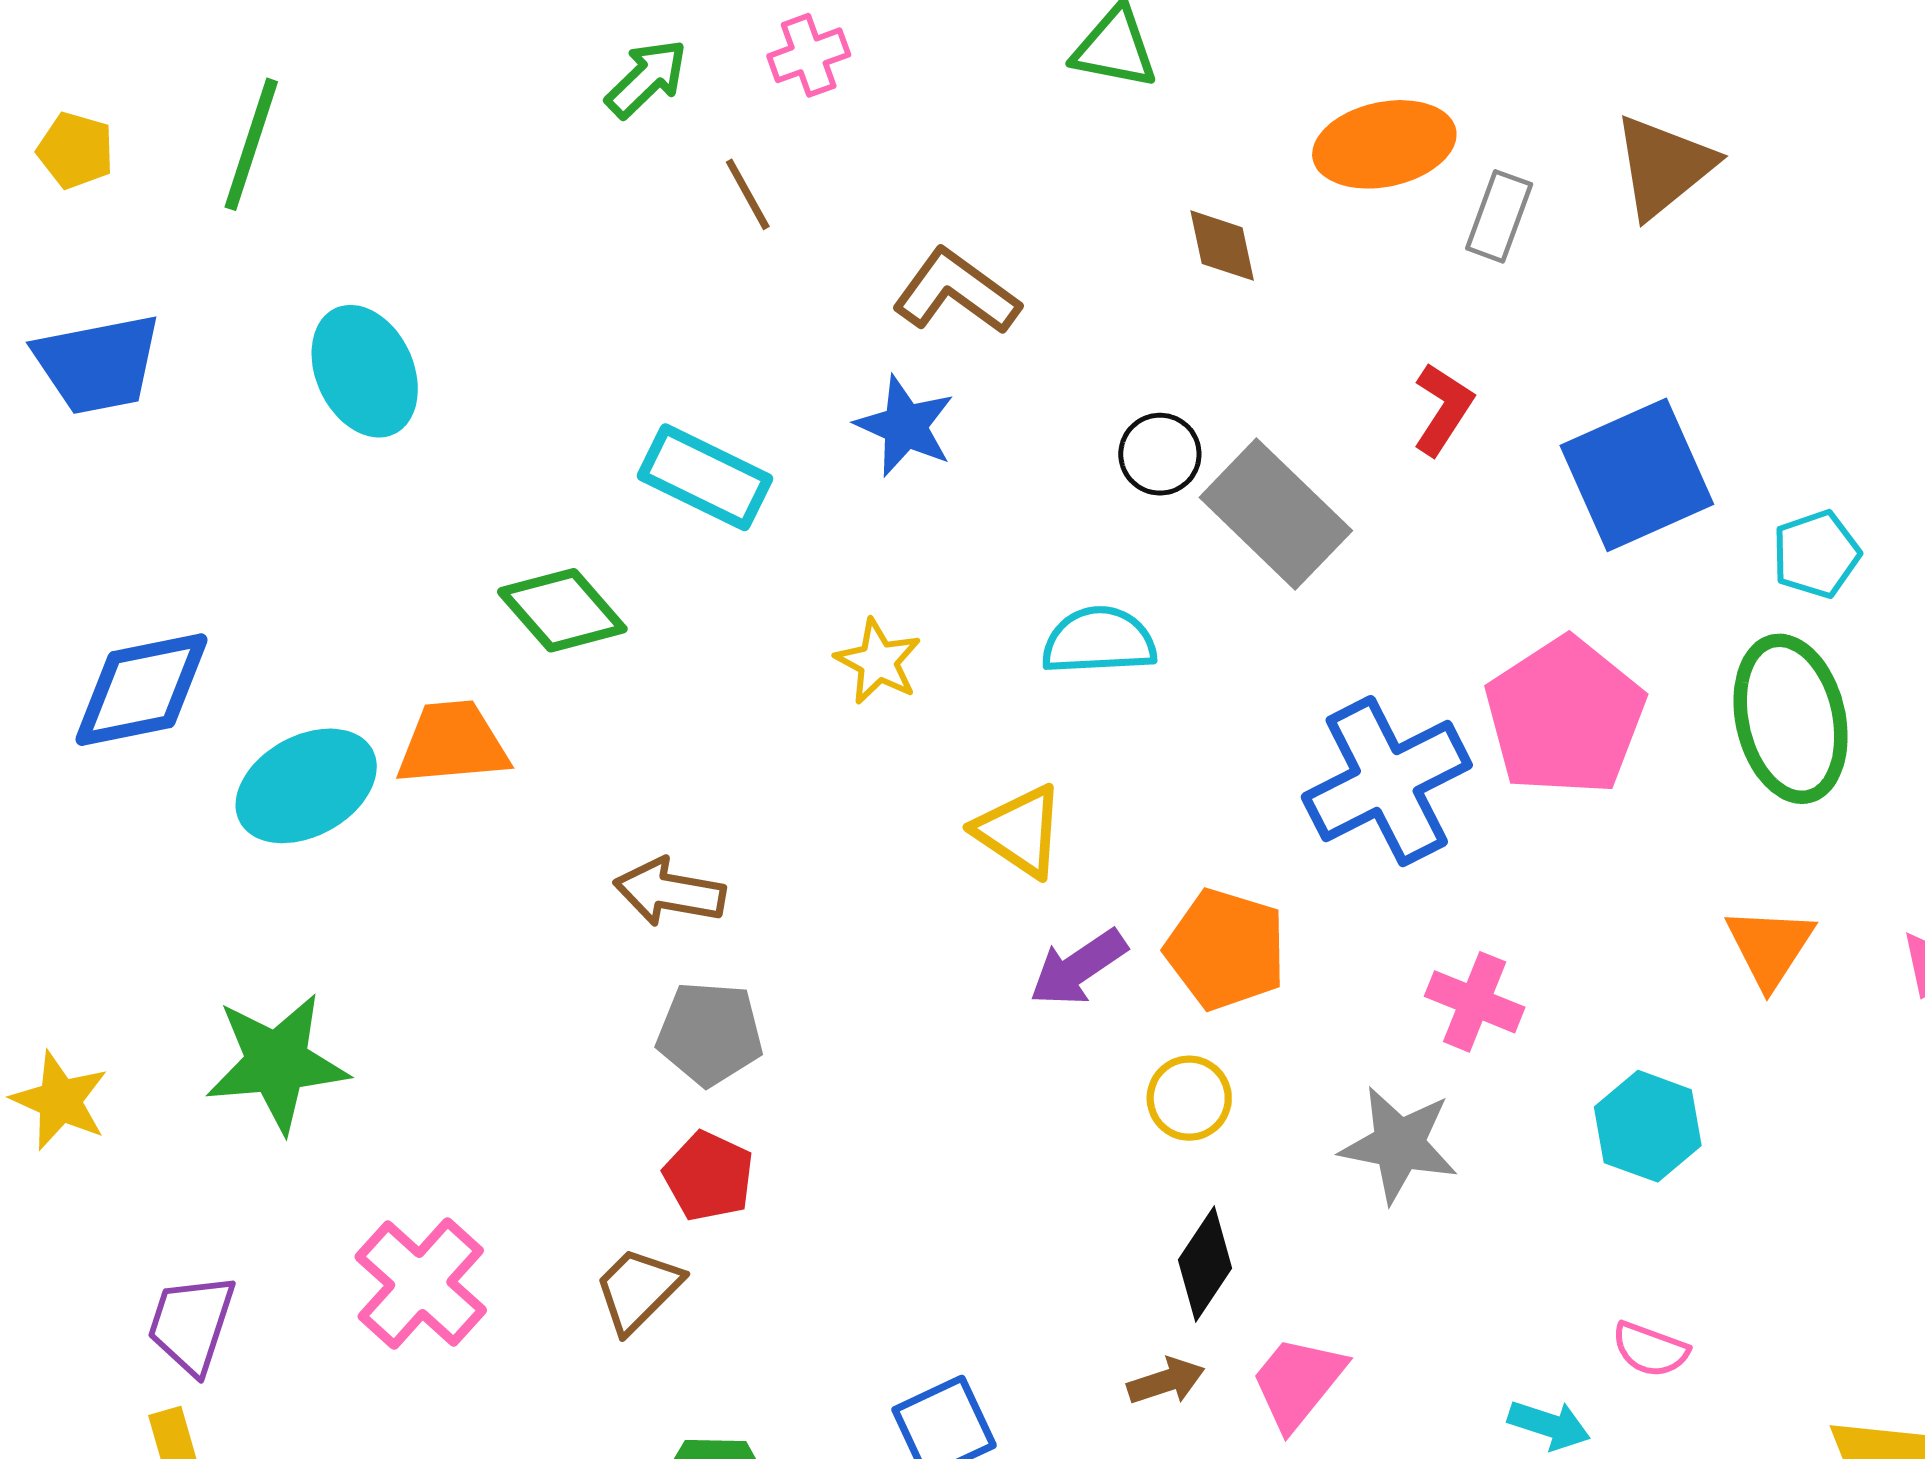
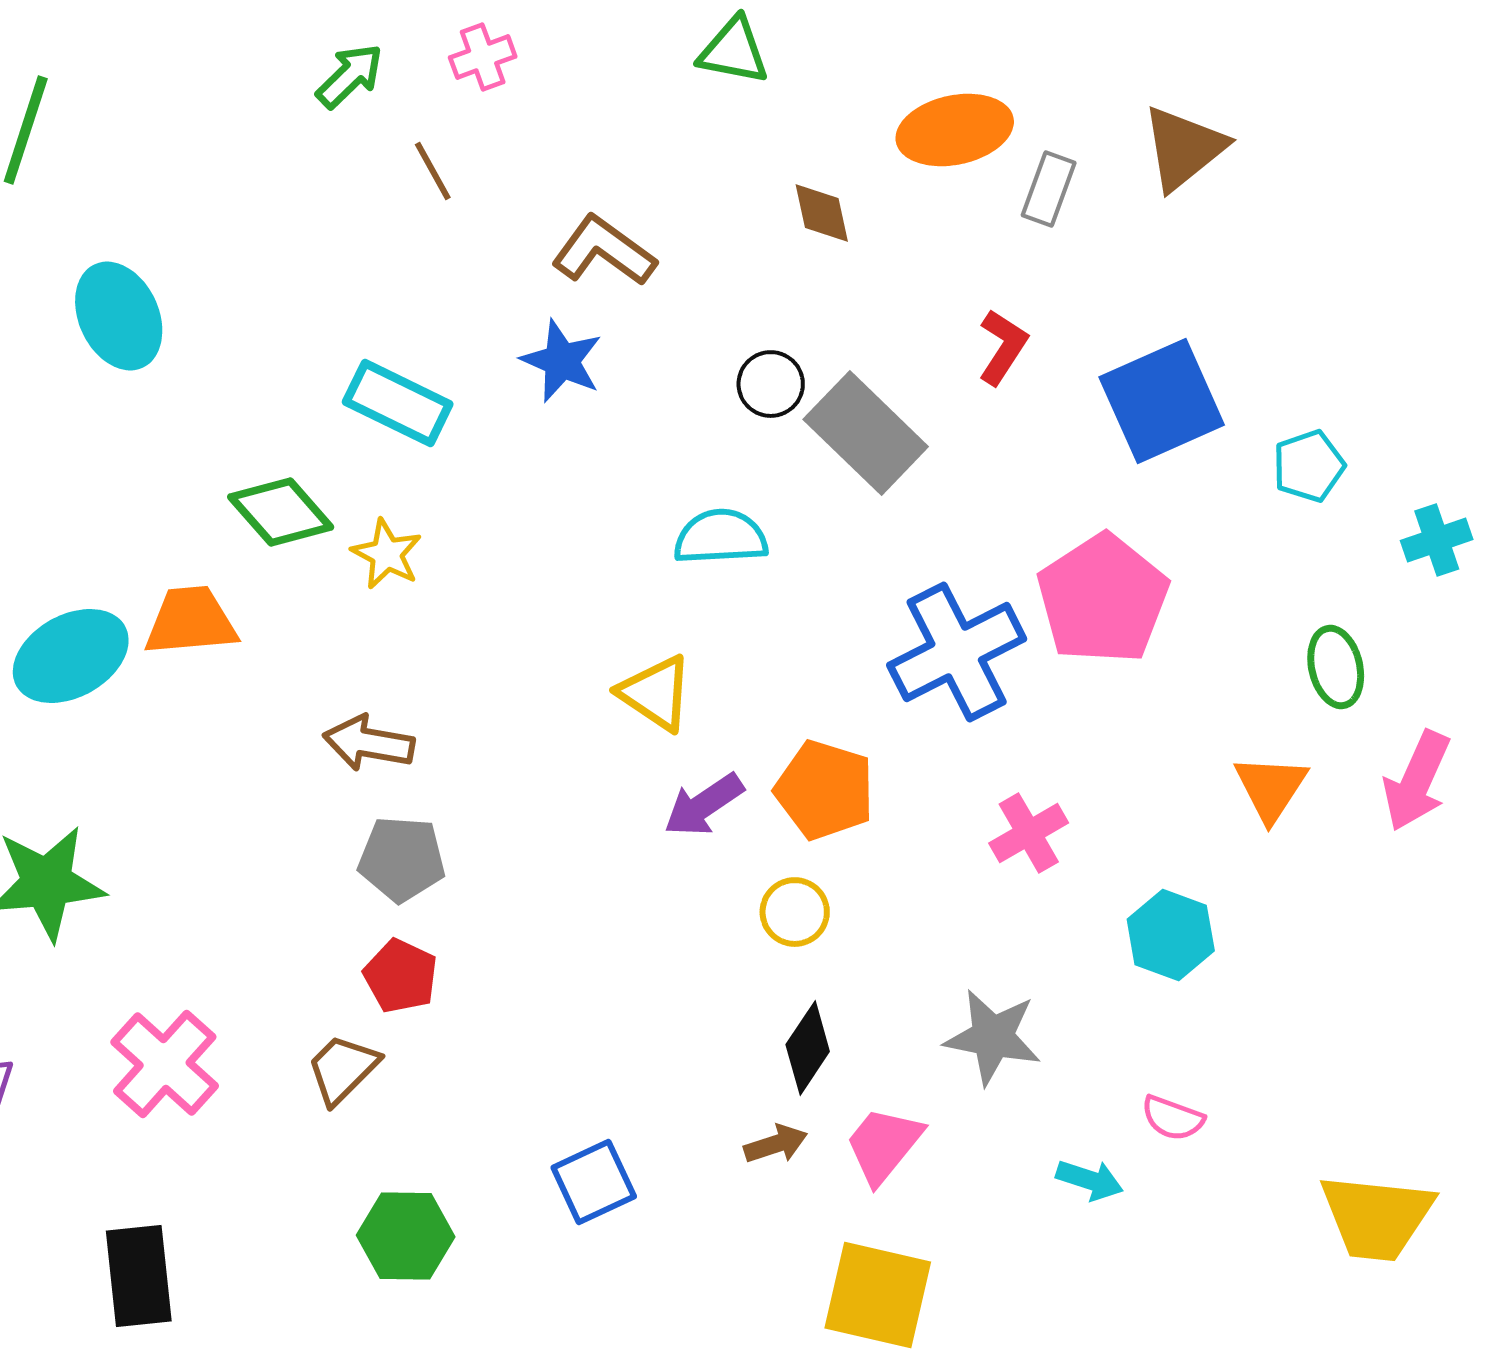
yellow star: (878, 661) -> (387, 554), moved
green ellipse: (1791, 719) -> (1336, 667), moved, size x0.6
pink cross: (1475, 1002) -> (1029, 833), turned 38
gray star: (1399, 1144) -> (993, 1037), moved

